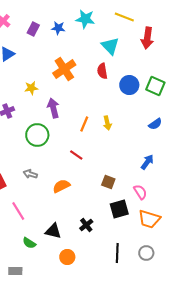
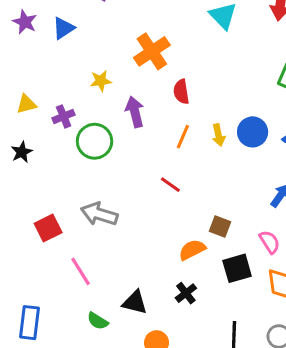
red semicircle: (102, 71) -> (181, 92), moved
blue circle: (129, 85) -> (253, 132), moved
green circle: (37, 135) -> (95, 141), moved
gray arrow: (30, 174) -> (99, 214), size x1.6
orange semicircle: (61, 186) -> (192, 250), moved

